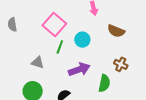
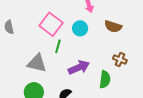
cyan circle: (82, 40) -> (80, 28), moved
gray triangle: (38, 62) -> (37, 63), size x1.5

